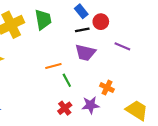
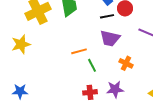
orange cross: (107, 88) -> (126, 63), moved
red cross: (65, 108) -> (90, 92), turned 32

